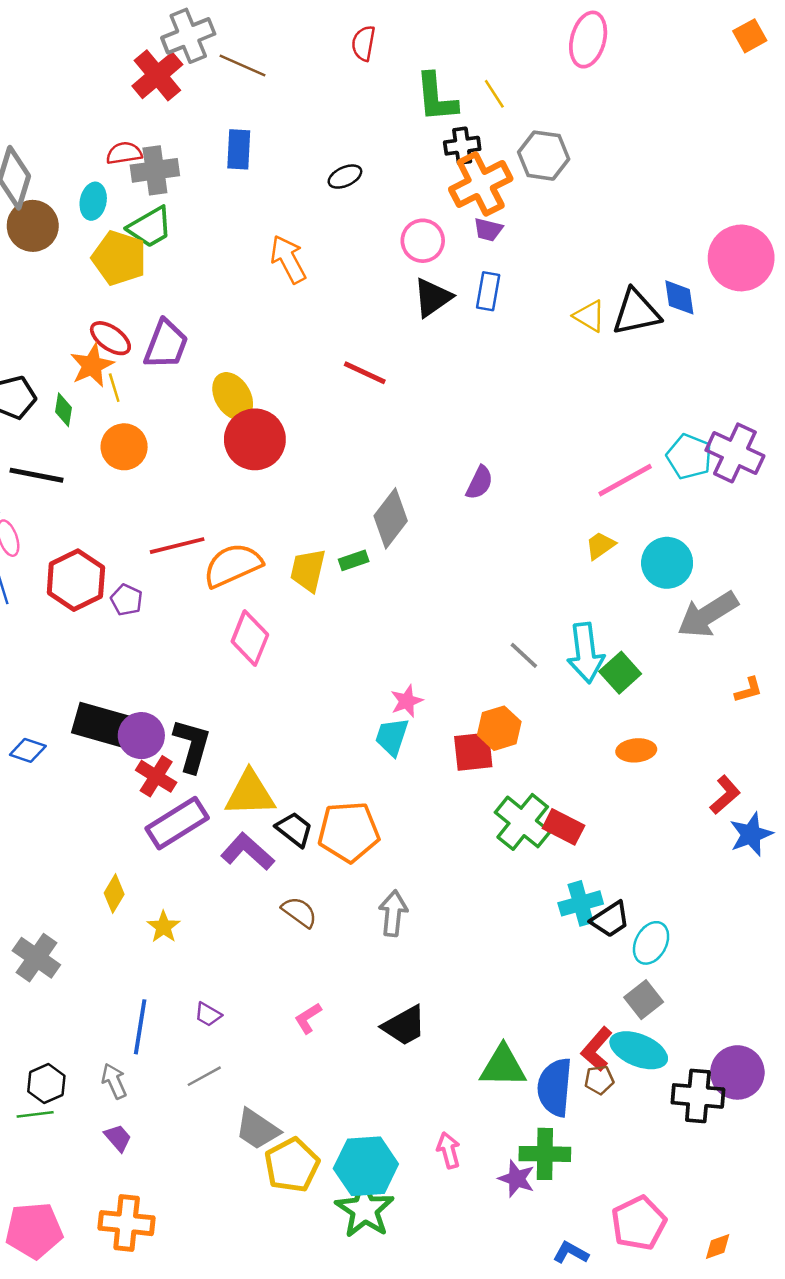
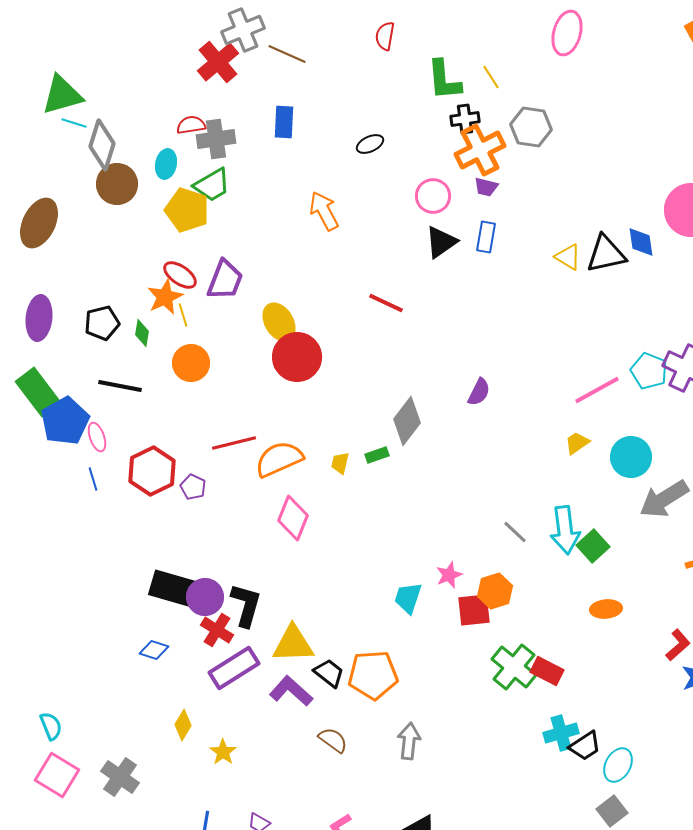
yellow trapezoid: (308, 570) -> (340, 463), size x0.6
pink star: (407, 701) -> (449, 575), moved
blue diamond: (28, 750) -> (154, 650), moved

